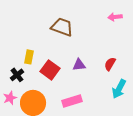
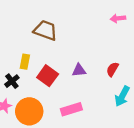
brown trapezoid: (62, 27) -> (45, 30), moved

